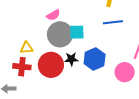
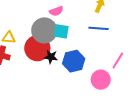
pink semicircle: (53, 15) -> (56, 11), moved
red circle: (51, 65) -> (37, 48), moved

